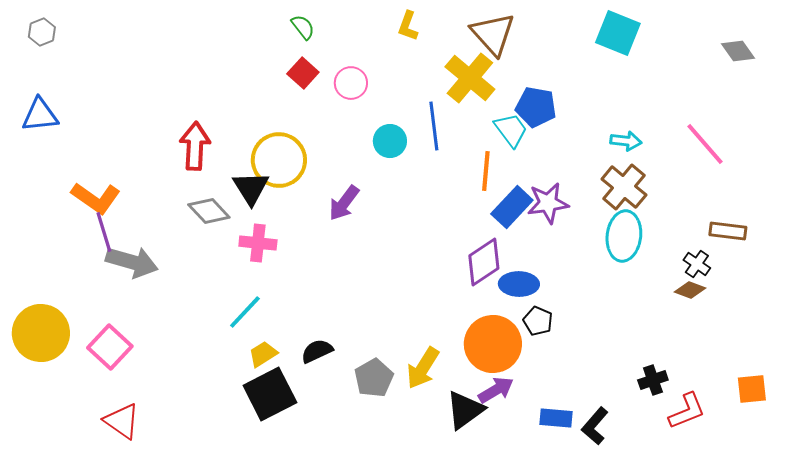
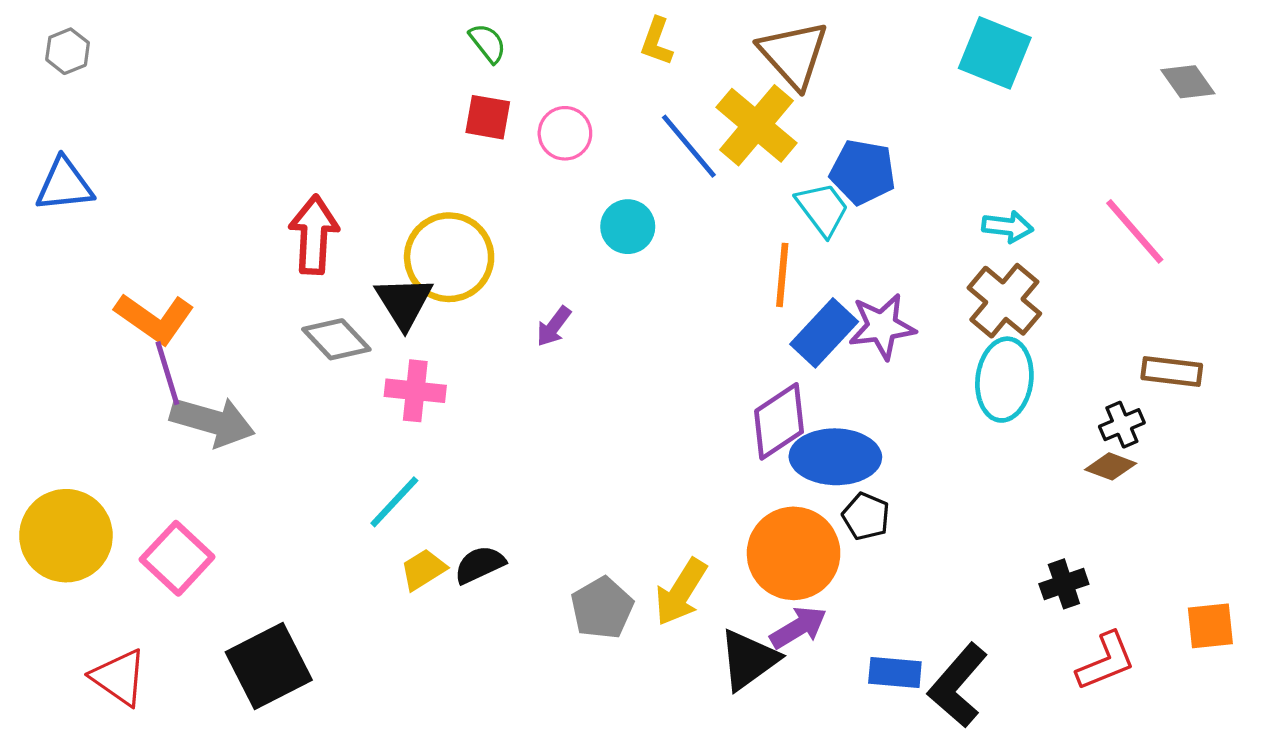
red square: (303, 73) -> (488, 117), turned -32
blue line: (434, 126) -> (689, 146), moved, turned -33
purple arrow: (344, 203) -> (554, 326), size x0.7
black cross: (697, 264) -> (1122, 425), turned 32
blue ellipse: (519, 284) -> (835, 457), size x1.4
black semicircle: (317, 351) -> (480, 565), moved
black cross: (653, 380) -> (1064, 584), moved
black square: (270, 394) -> (269, 666), moved
red triangle: (122, 421) -> (119, 677), moved
black L-shape: (595, 426) -> (958, 685), size x1.4

